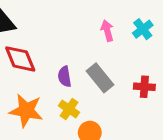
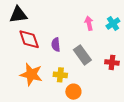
purple semicircle: (65, 77) -> (56, 45), moved
yellow cross: (69, 109) -> (60, 75), turned -32

